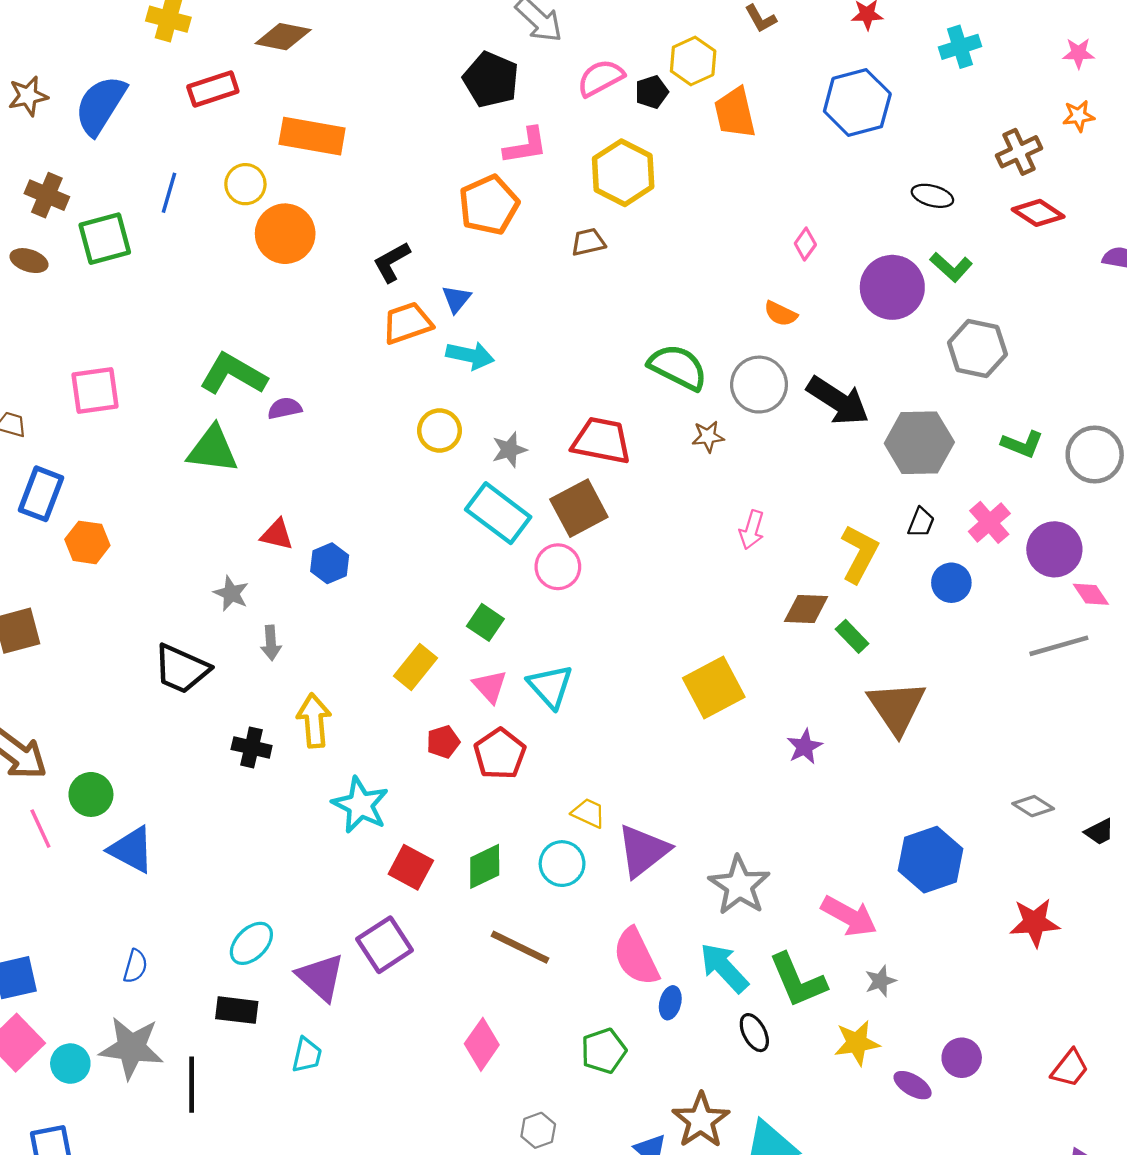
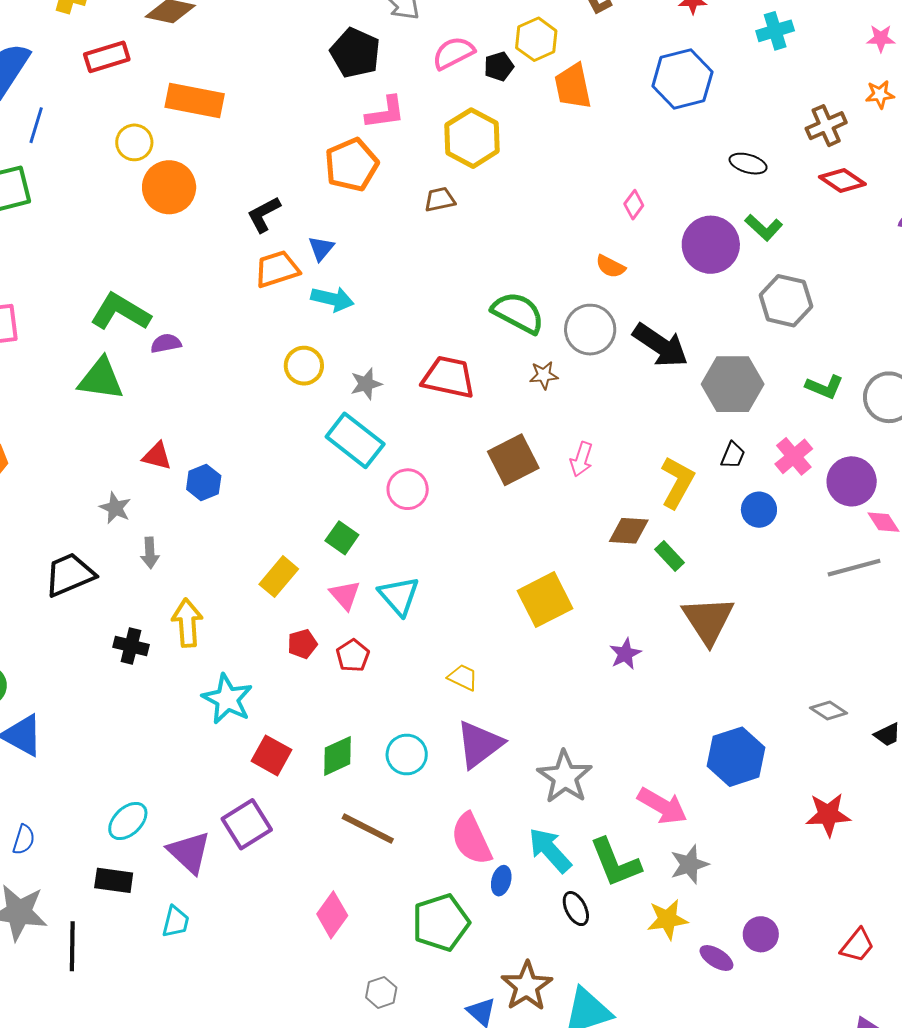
blue line: (169, 193) -> (36, 125), moved
brown square: (579, 508) -> (513, 460), moved
black trapezoid: (182, 669) -> (70, 575), turned 132
red pentagon: (500, 754) -> (353, 656), size x0.7
yellow trapezoid: (588, 813) -> (463, 677), moved
gray star: (880, 981) -> (689, 864), size x1.4
green pentagon: (604, 1051) -> (441, 923), size x1.4

